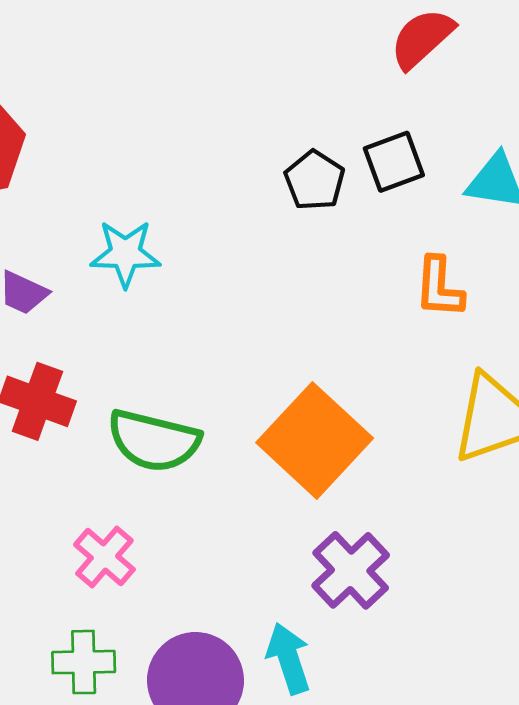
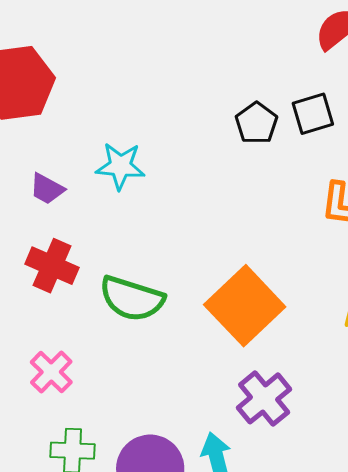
pink cross: (104, 557) -> (51, 372), moved

